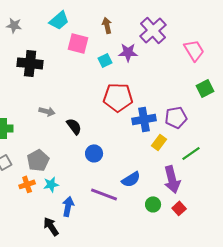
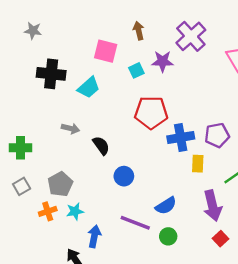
cyan trapezoid: (59, 20) -> (89, 87), moved
yellow rectangle: (159, 142) -> (198, 164), turned -35
green circle: (153, 204) -> (168, 236), moved

